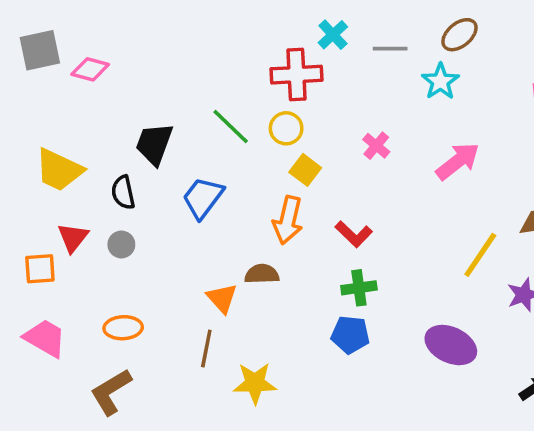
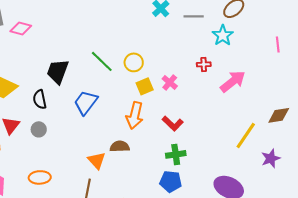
red cross: (296, 75) -> (204, 64), moved, size x0.5
pink cross: (376, 146) -> (170, 82), moved
yellow square: (305, 170) -> (145, 86), turned 30

